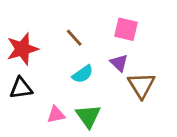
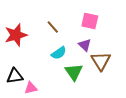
black triangle: (21, 88) -> (15, 76), moved
pink triangle: (56, 115) -> (31, 88), moved
green triangle: (88, 116) -> (74, 72), moved

